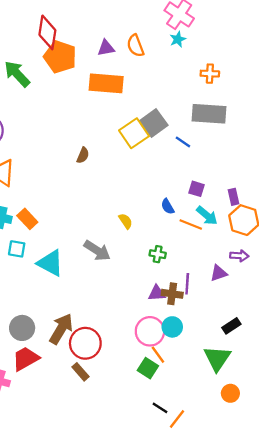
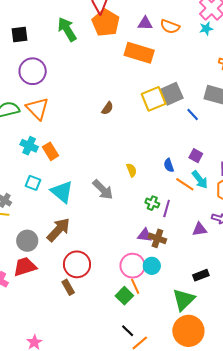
orange semicircle: (135, 46) -> (170, 27), turned -60
cyan square: (17, 249) -> (33, 183), moved
purple line: (187, 284) -> (167, 208), moved
brown arrow: (61, 329) -> (58, 230), moved
orange circle: (230, 393) -> (188, 331), size x2.0

